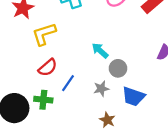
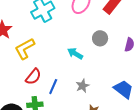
gray circle: (118, 68) -> (100, 38), moved
blue trapezoid: (133, 96) -> (124, 89), moved, turned -150

